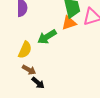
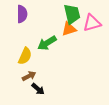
brown arrow: (29, 70) -> (29, 76), turned -56

